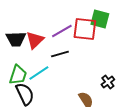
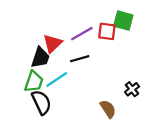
red square: (85, 29) -> (107, 31), size x0.7
black trapezoid: (16, 39) -> (40, 58), moved, turned -70

